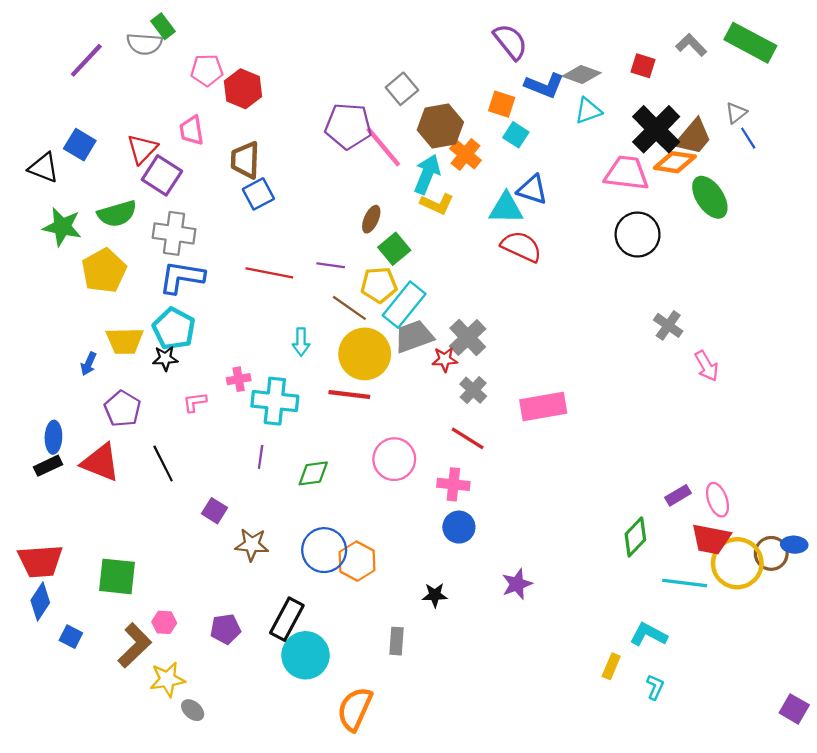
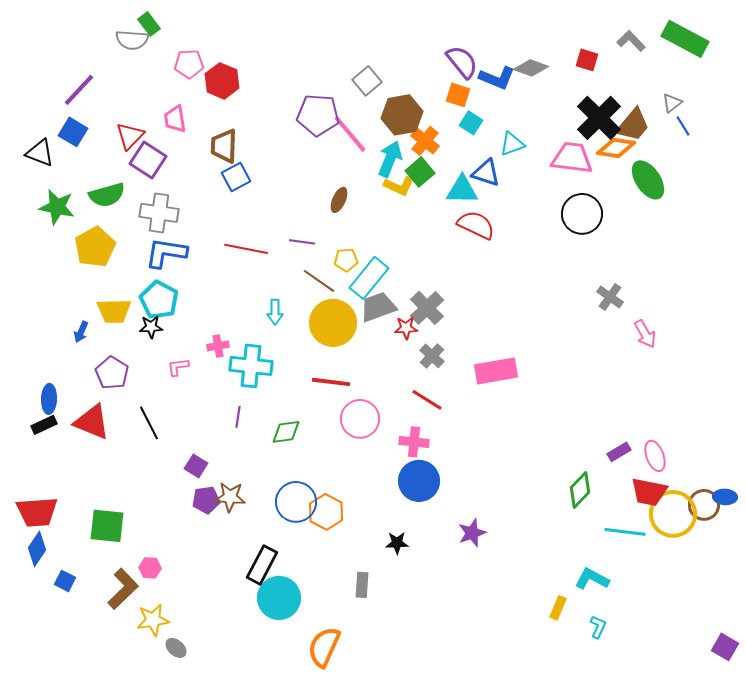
purple semicircle: (510, 42) -> (462, 62), moved
purple line: (86, 60) -> (79, 90), moved
cyan triangle: (588, 111) -> (512, 144), moved
green square: (394, 249) -> (420, 172), moved
yellow pentagon: (379, 285) -> (346, 260), size x0.7
red line: (349, 394) -> (331, 382), moved
blue circle: (459, 527) -> (419, 481), size x1.4
purple pentagon: (226, 629) -> (206, 500), moved

